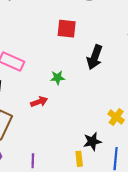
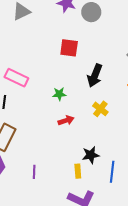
red arrow: (39, 102) -> (66, 120), moved
yellow cross: (116, 117) -> (100, 109), moved

